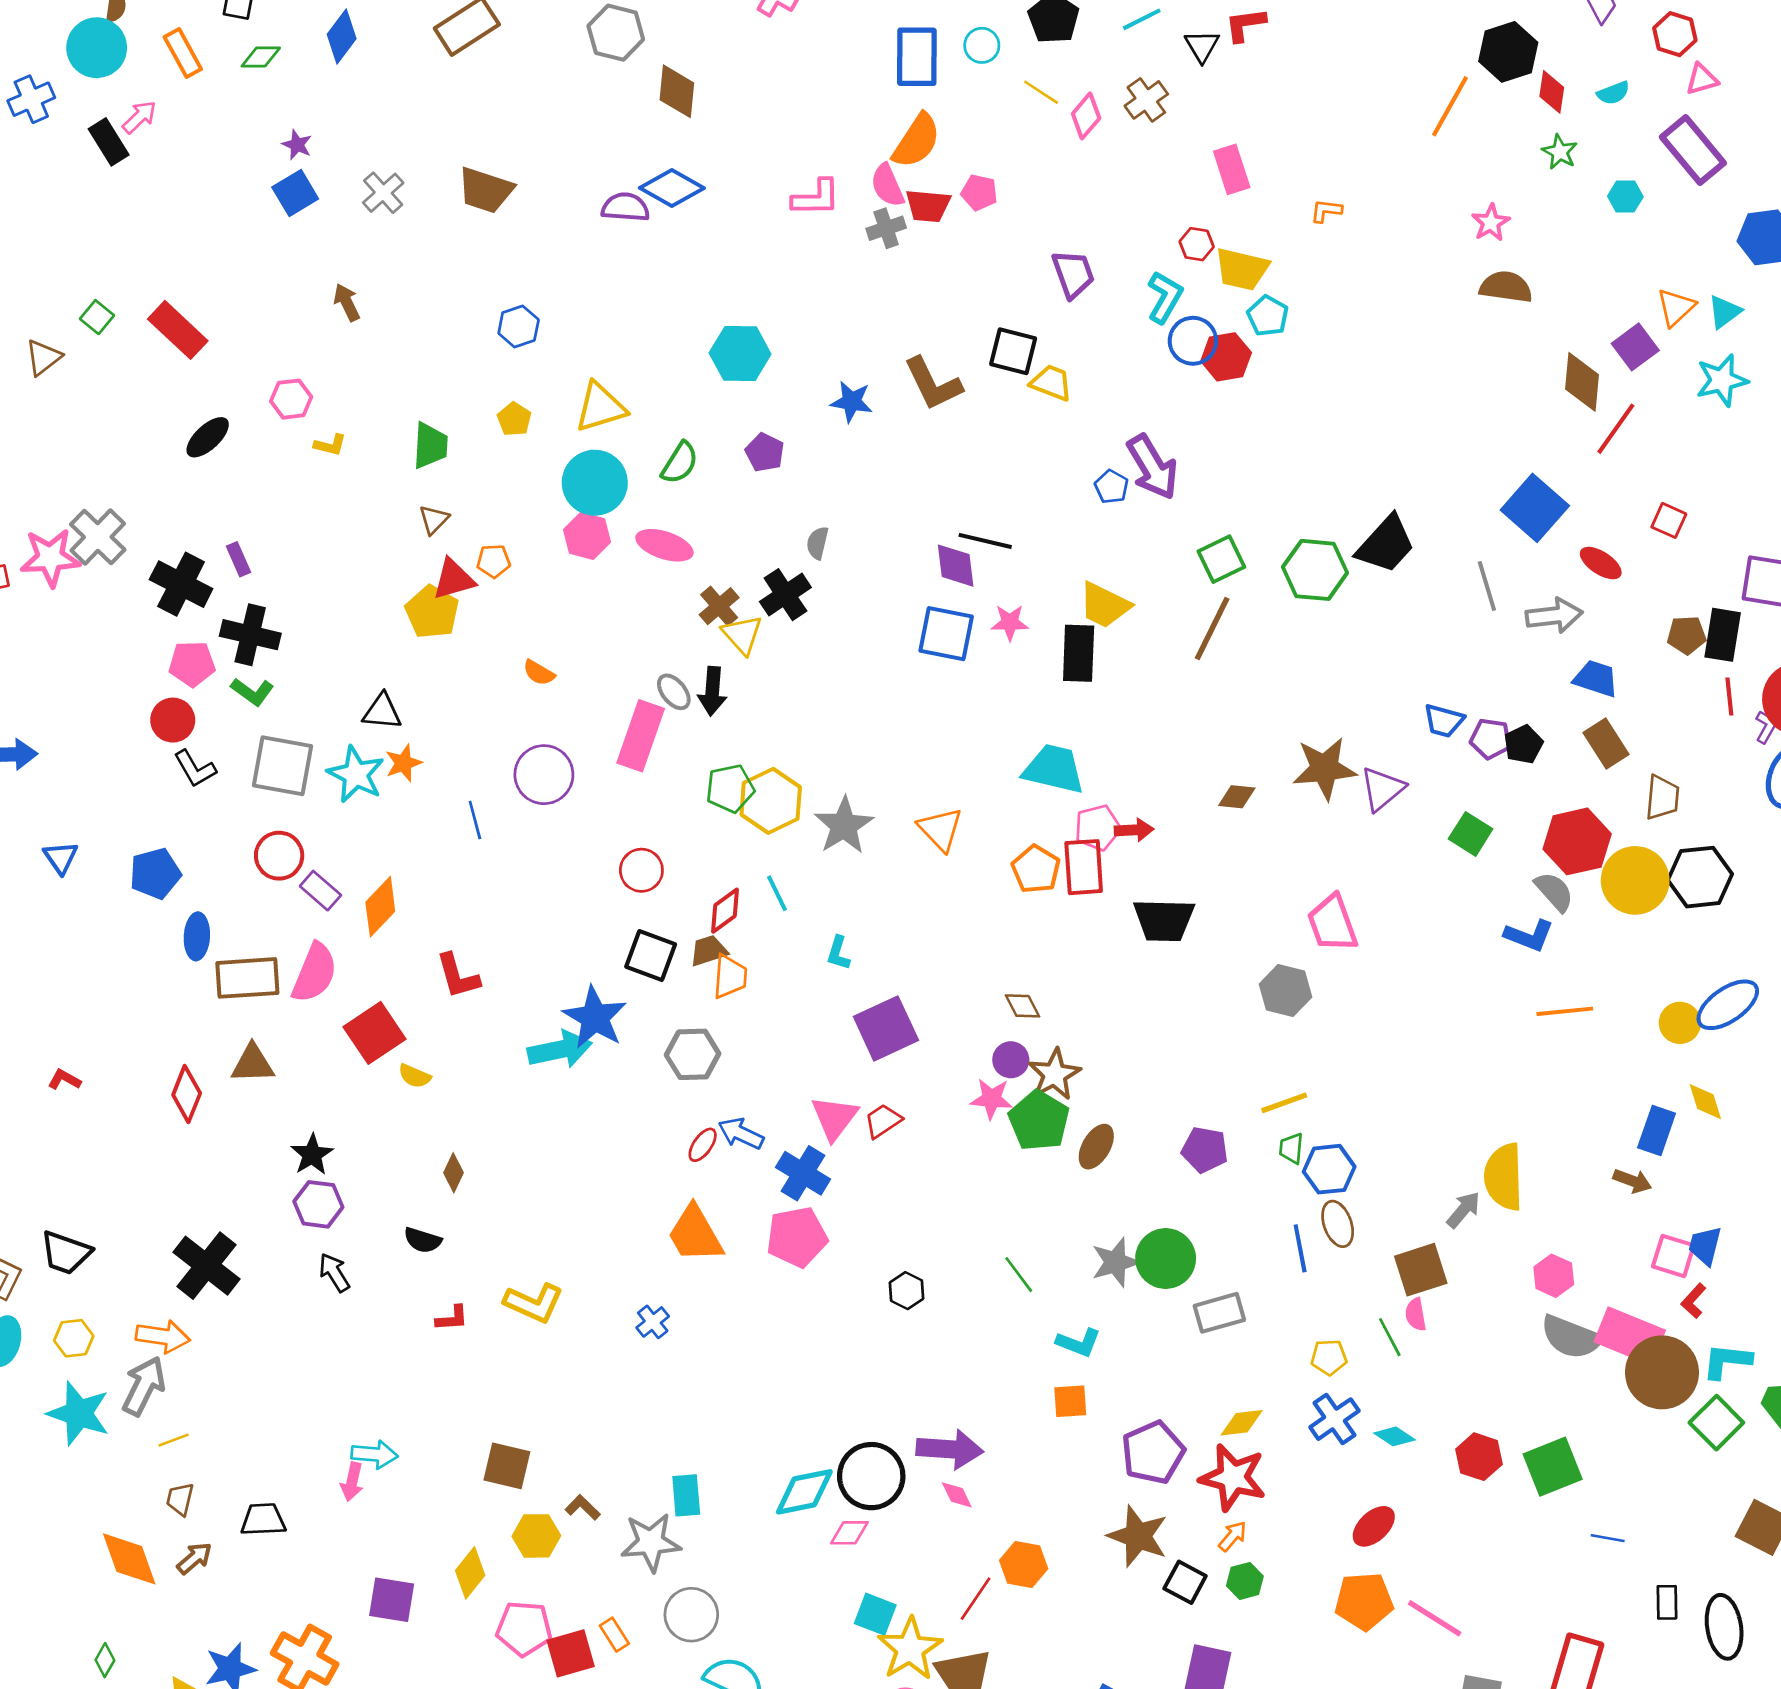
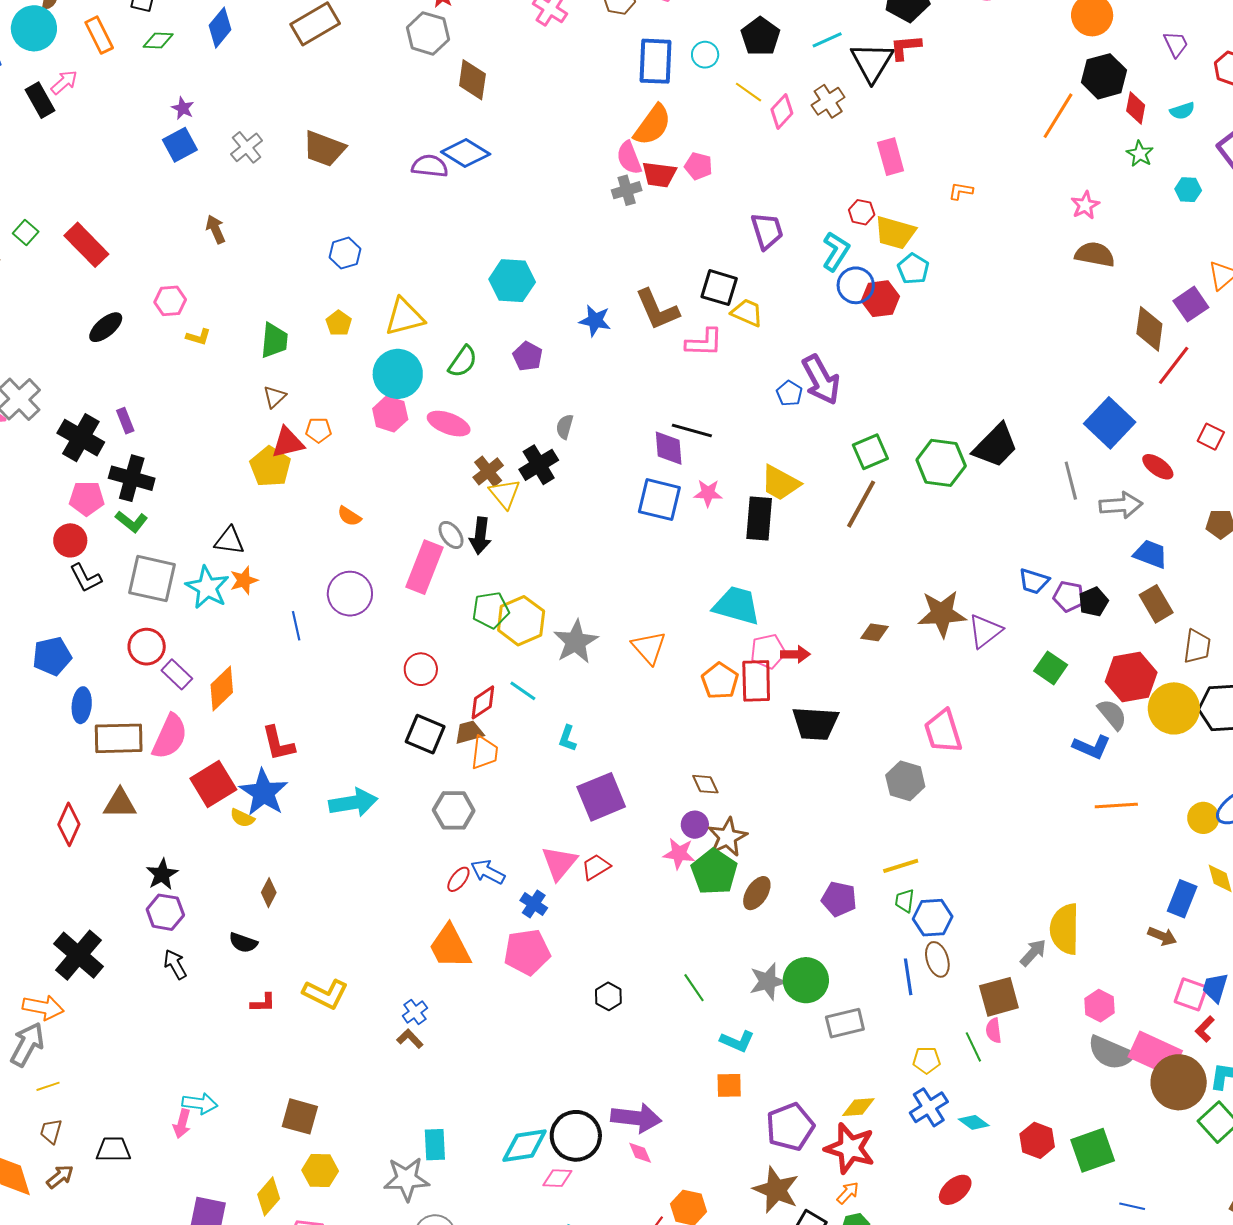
black triangle: (1202, 46) -> (872, 62), size x1.6
pink L-shape: (816, 198) -> (704, 343), moved
cyan line: (777, 893) -> (523, 691), turned -32
blue star: (595, 1017) -> (264, 792), moved
blue cross: (803, 1173) -> (534, 904), size x0.7
brown L-shape: (583, 1507) -> (410, 1039), moved

